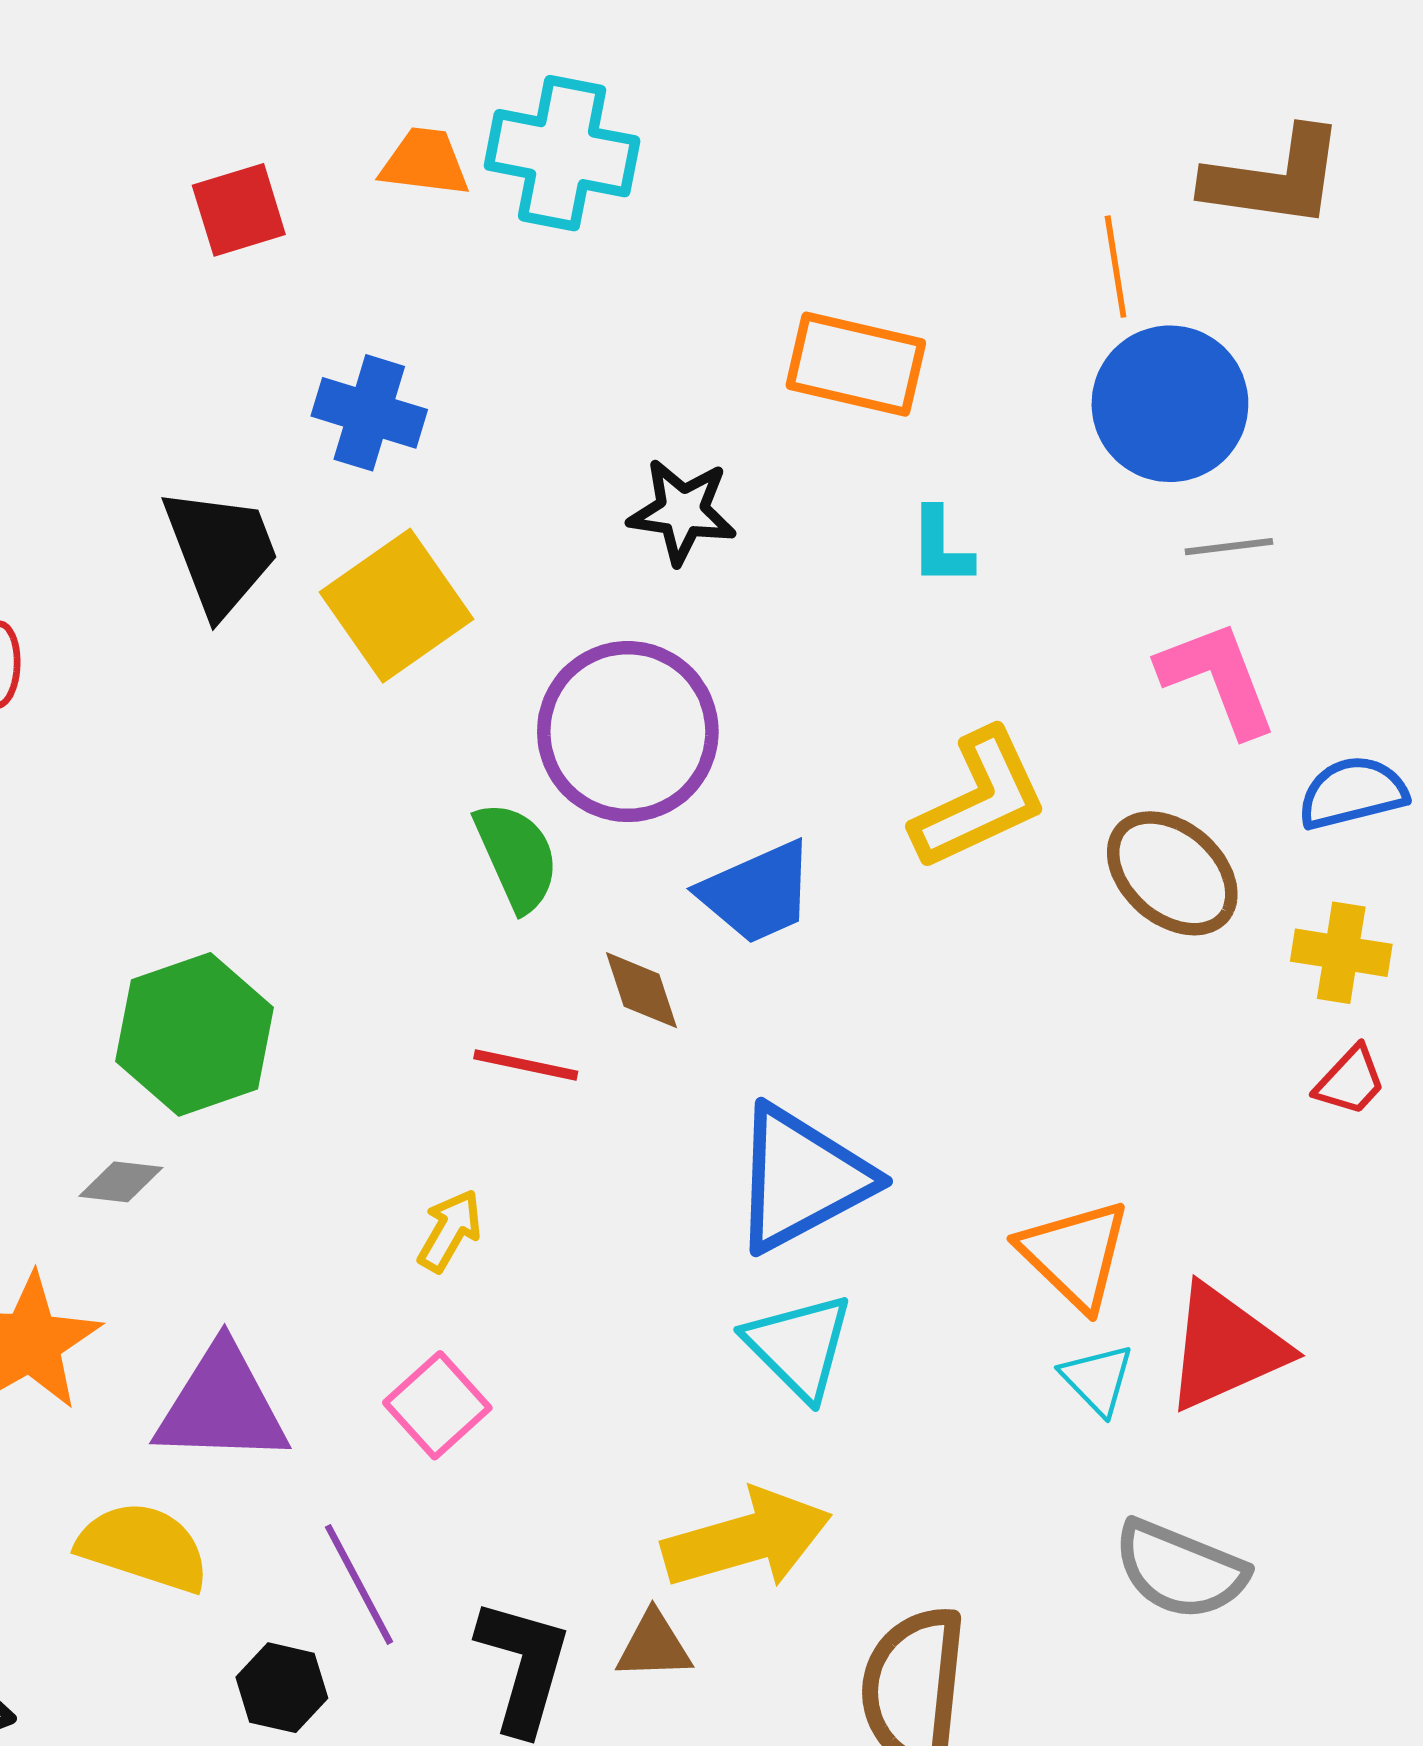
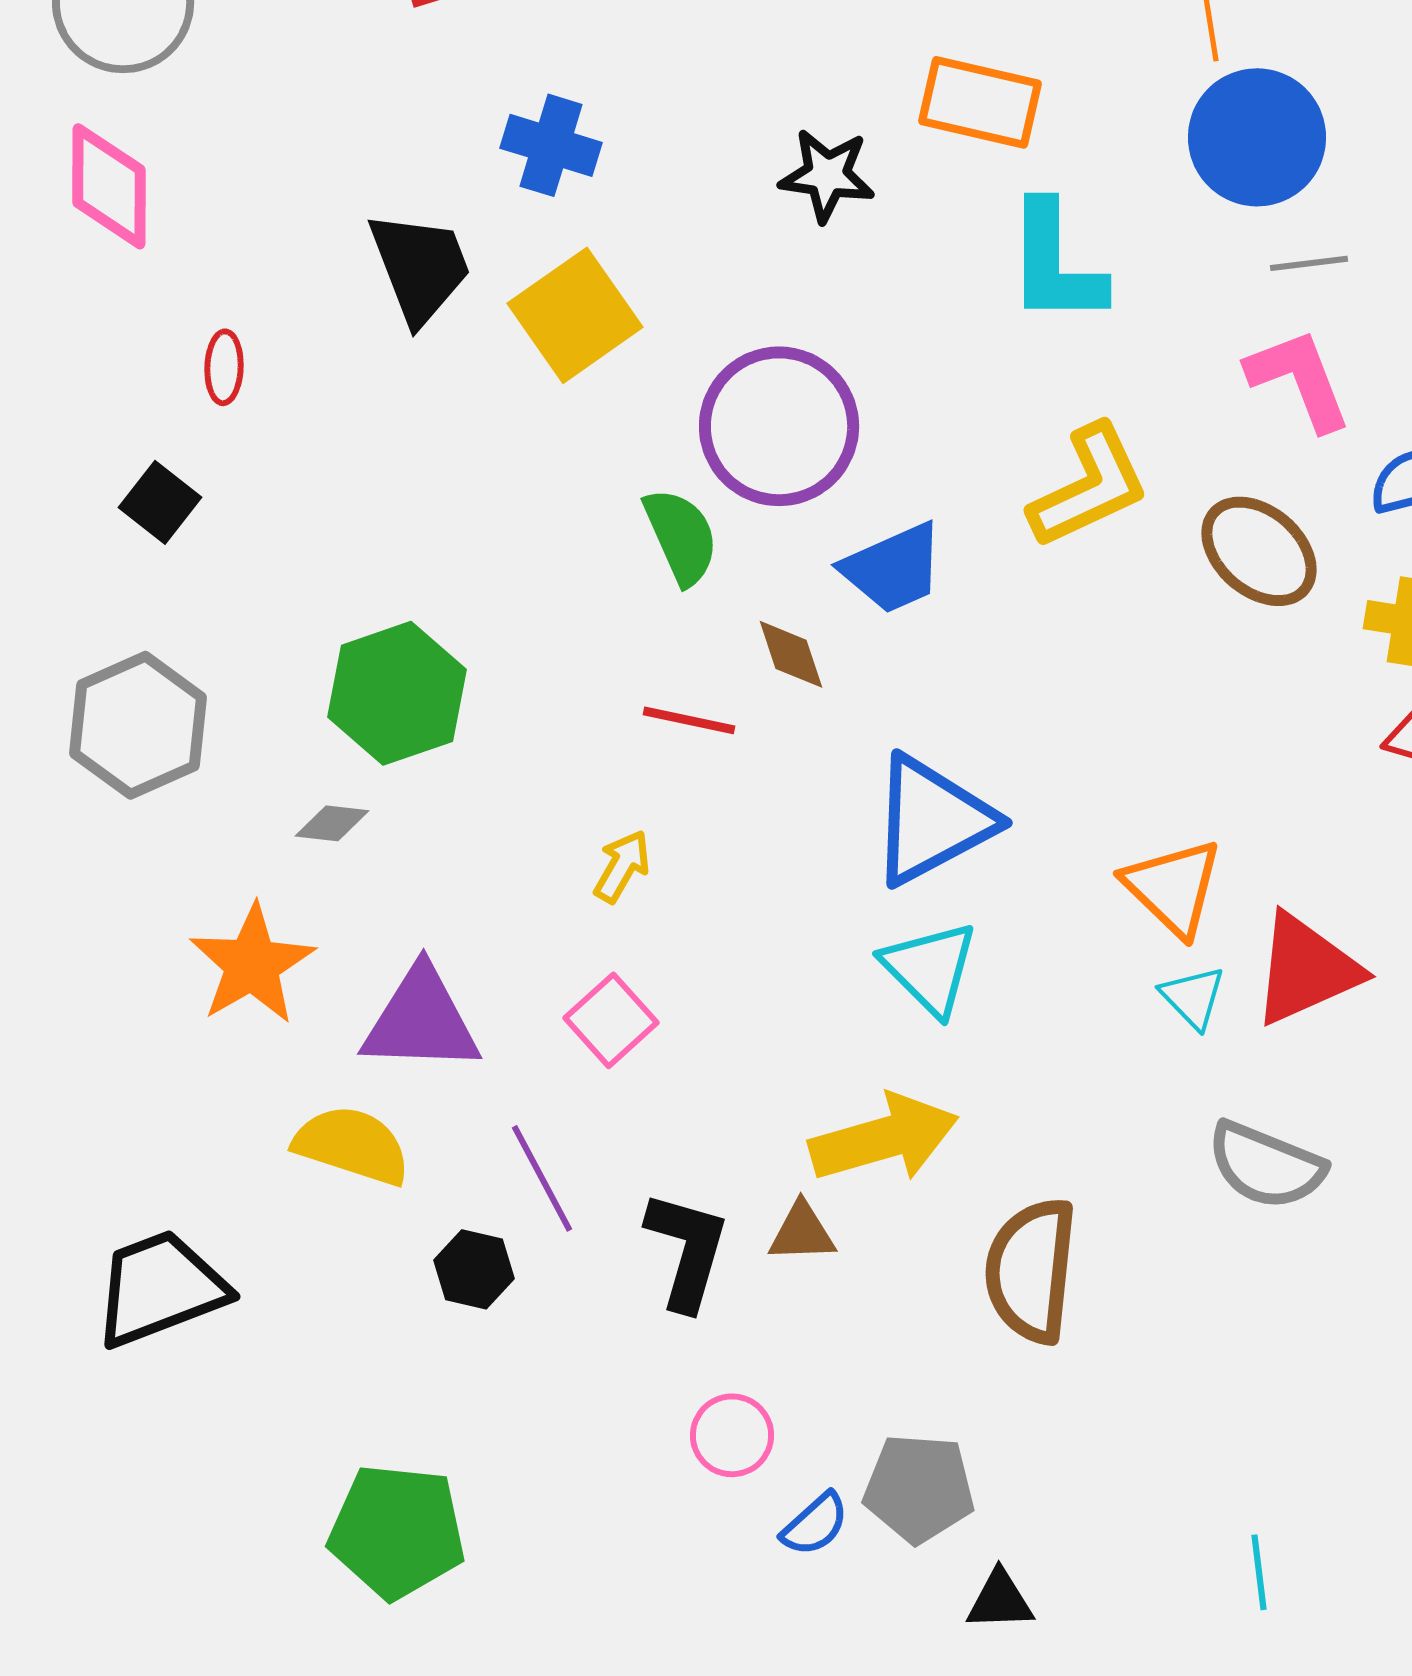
black star: (682, 512) -> (827, 175), moved
cyan L-shape: (941, 547) -> (1055, 263), size x1.8

